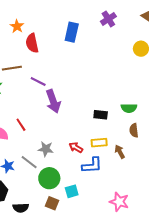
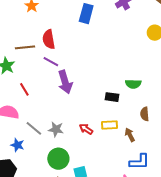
red semicircle: (32, 43) -> (49, 39), moved
green semicircle: (129, 108) -> (133, 84), moved
red line: (21, 125) -> (24, 89), moved
gray line: (29, 162) -> (34, 128), moved
blue L-shape: (92, 165) -> (139, 162), moved

